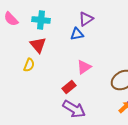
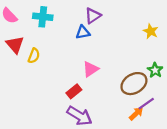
red triangle: (38, 45) -> (15, 45), moved
yellow semicircle: (29, 65) -> (34, 56), moved

